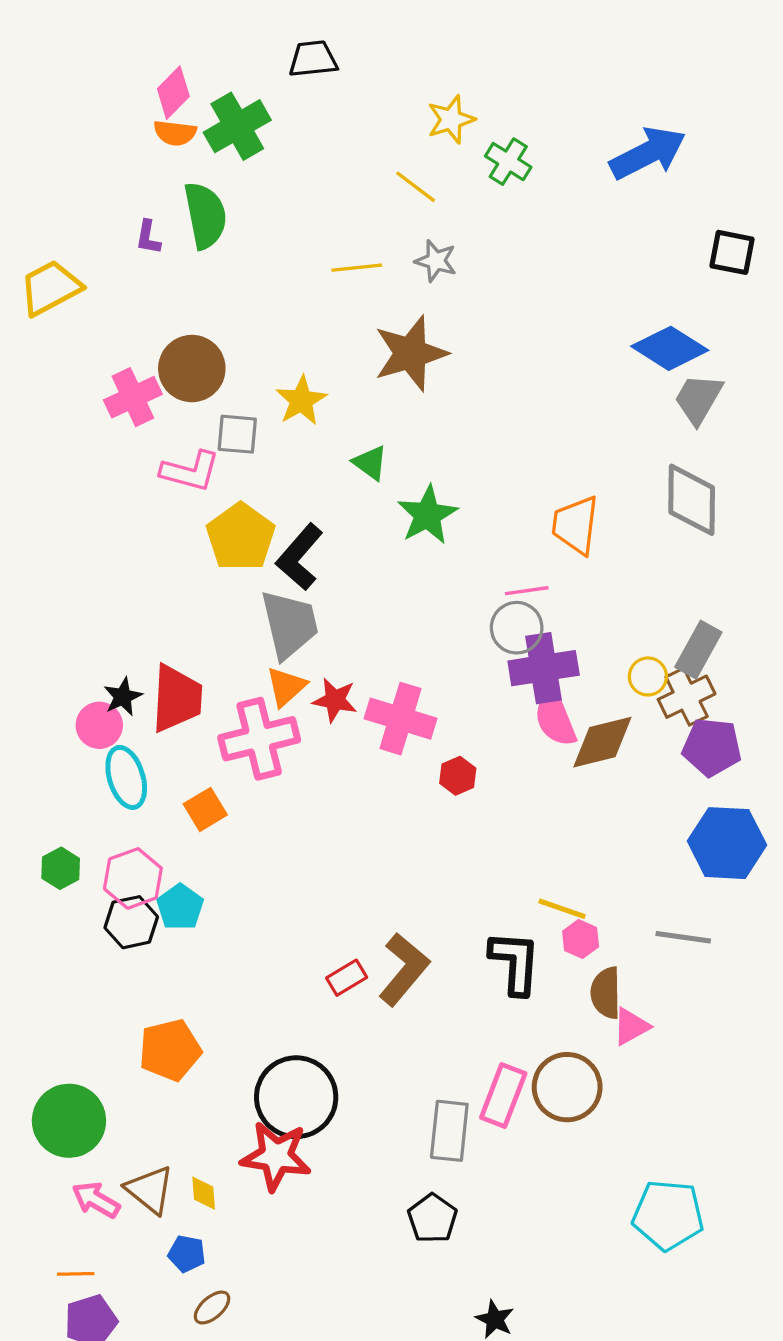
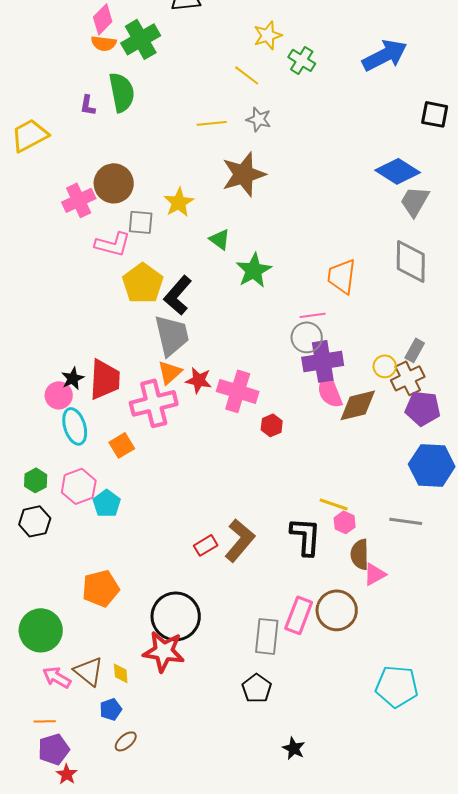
gray rectangle: (698, 650) -> (415, 350), size x0.7
black hexagon: (131, 922) -> (35, 521), moved
blue pentagon: (187, 1254) -> (111, 709), turned -30

